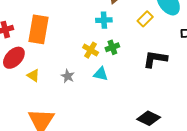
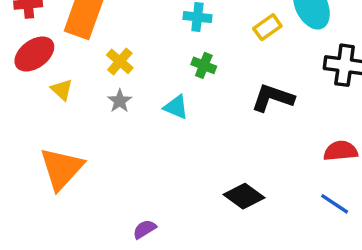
green cross: (112, 47) -> (204, 65), turned 32
yellow cross: (91, 50) -> (120, 61), moved

